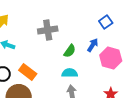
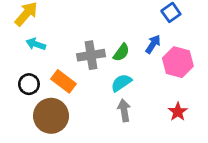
gray cross: (48, 30) -> (91, 55), moved
cyan semicircle: (70, 73) -> (121, 83), turned -35

